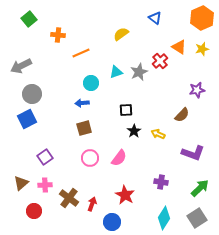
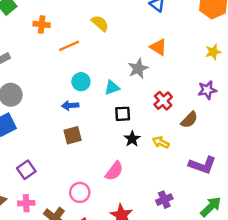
yellow semicircle: (121, 34) -> (100, 23), moved, turned 77
orange triangle: (179, 47) -> (158, 47), moved
yellow star: (202, 49) -> (213, 52), moved
red cross: (160, 61) -> (163, 101), moved
cyan triangle: (116, 72) -> (112, 88), moved
pink circle: (90, 158) -> (80, 192), moved
purple cross: (161, 182) -> (164, 200), turned -32

